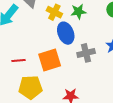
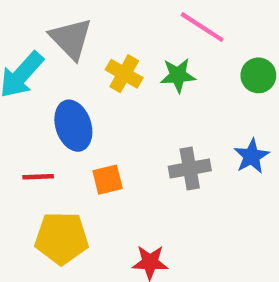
blue ellipse: (66, 33) -> (73, 126), moved
orange square: (50, 60) -> (108, 180), size x0.6

